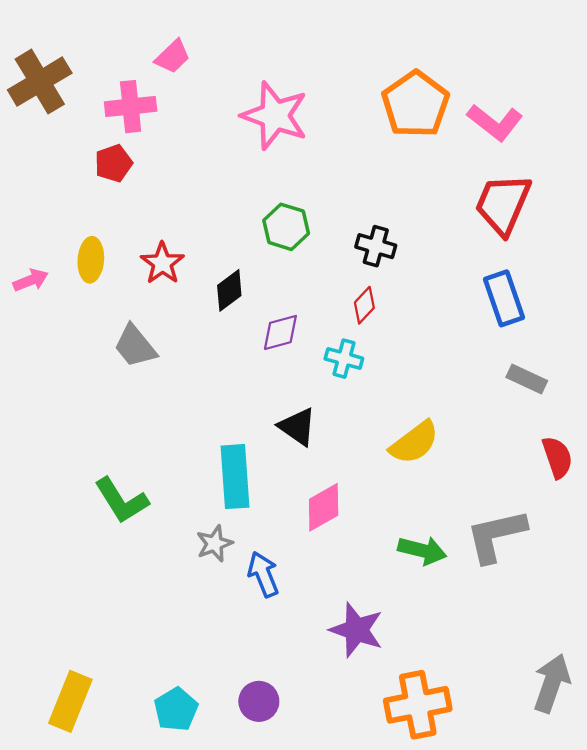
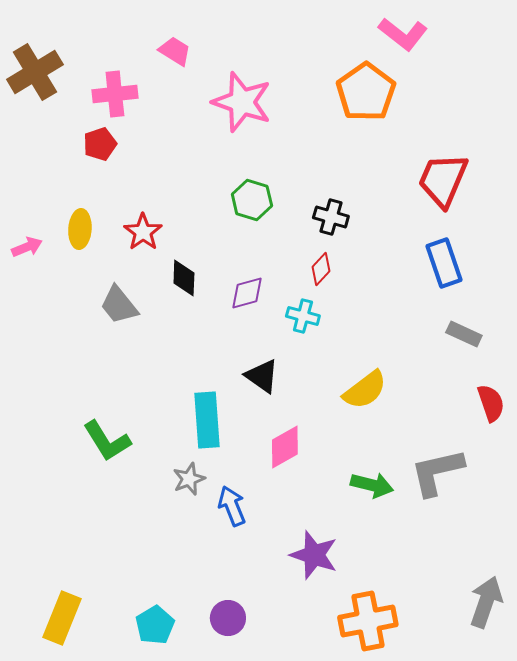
pink trapezoid: (173, 57) -> (175, 51), moved, turned -104
pink L-shape: (495, 122) -> (403, 34), moved
black diamond: (229, 290) -> (184, 278), moved, turned -51

